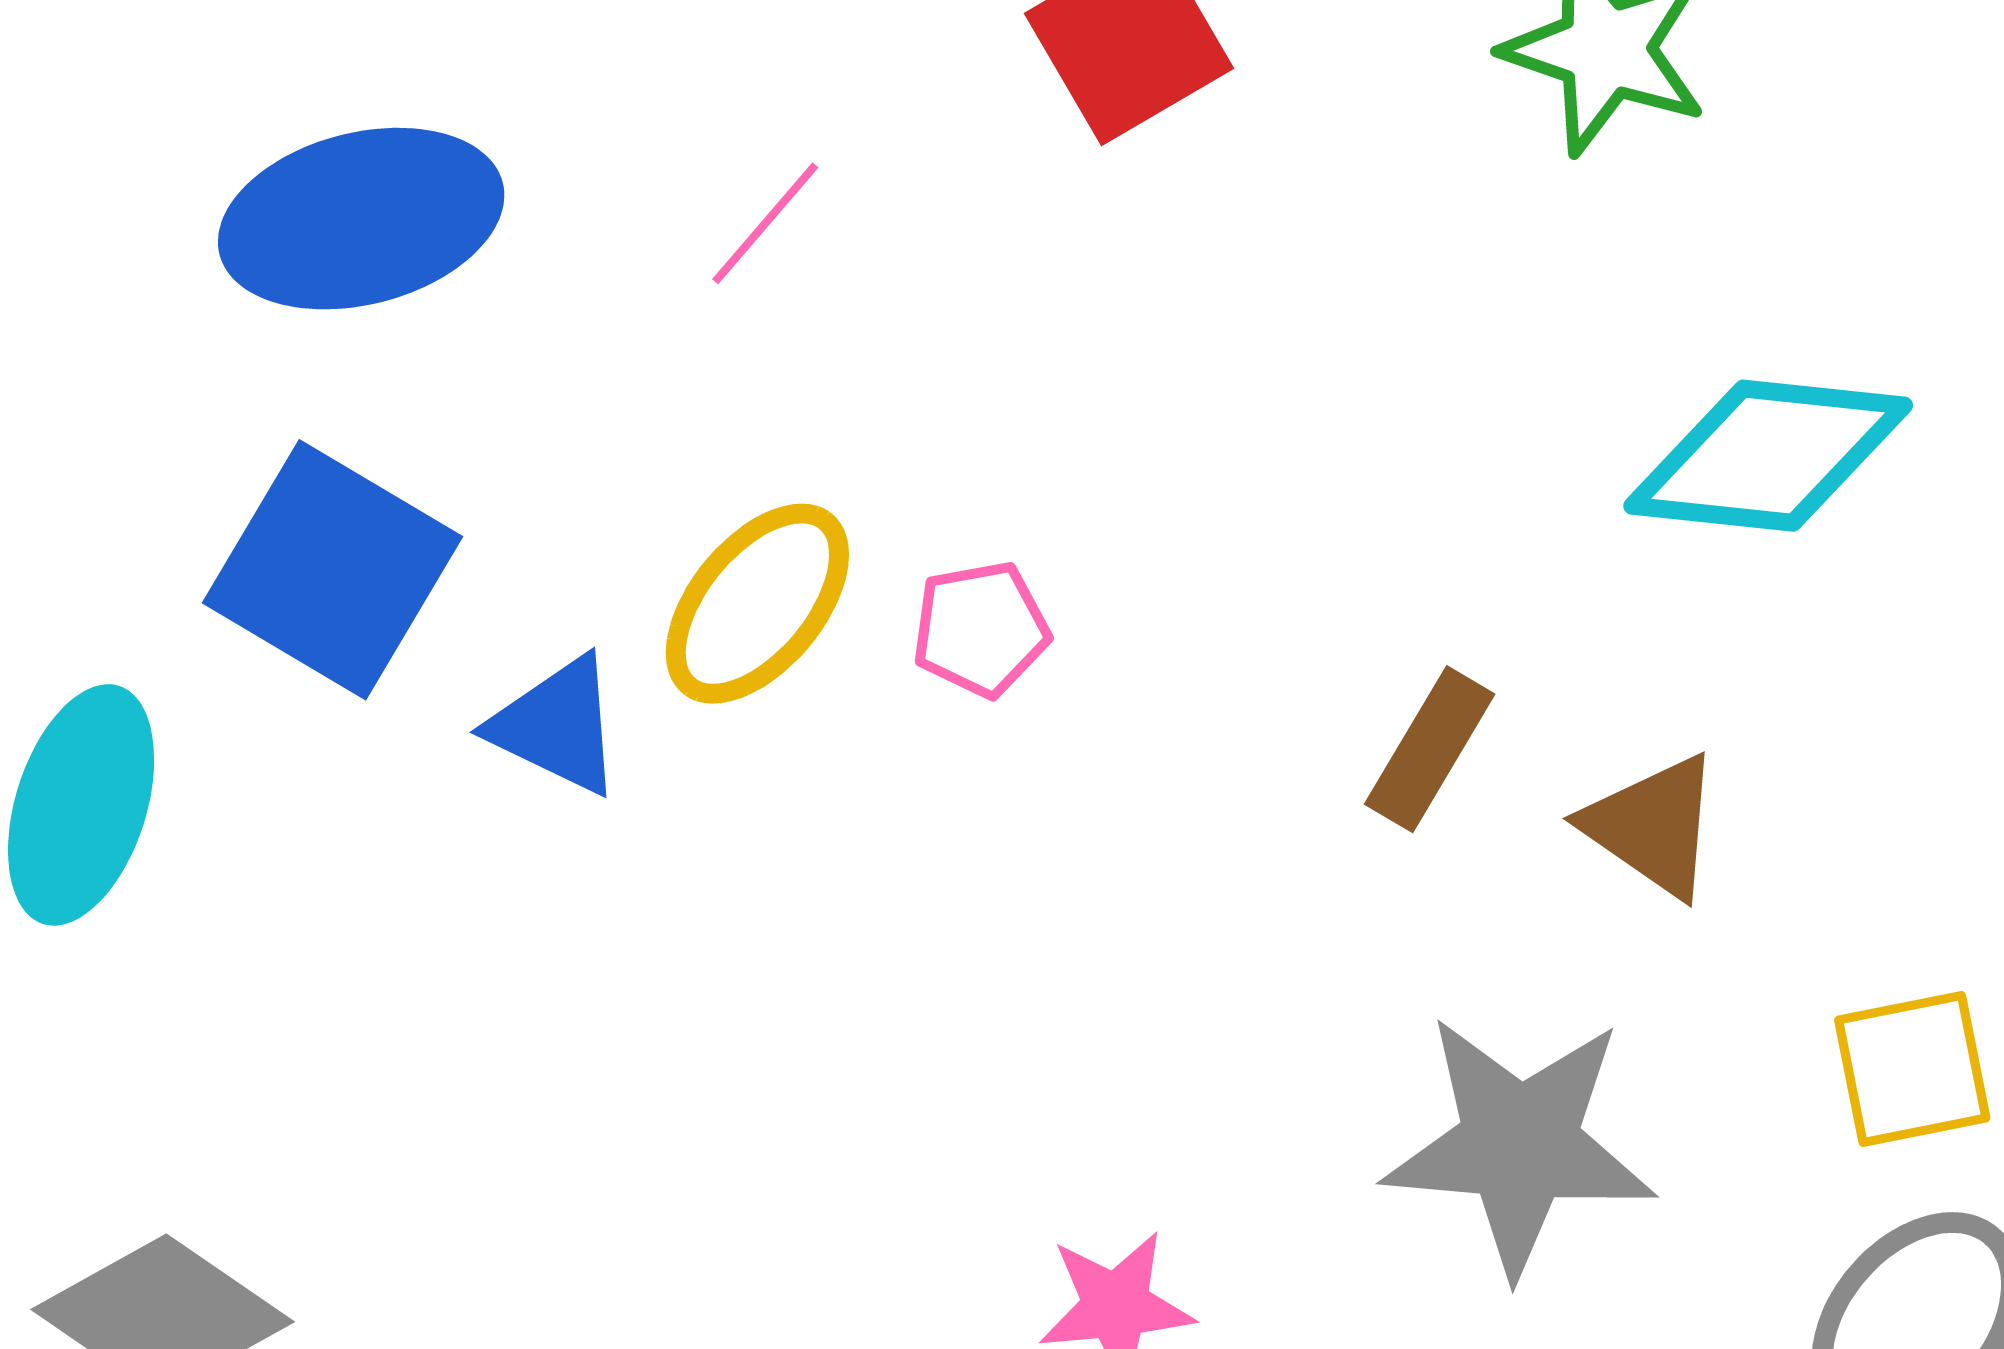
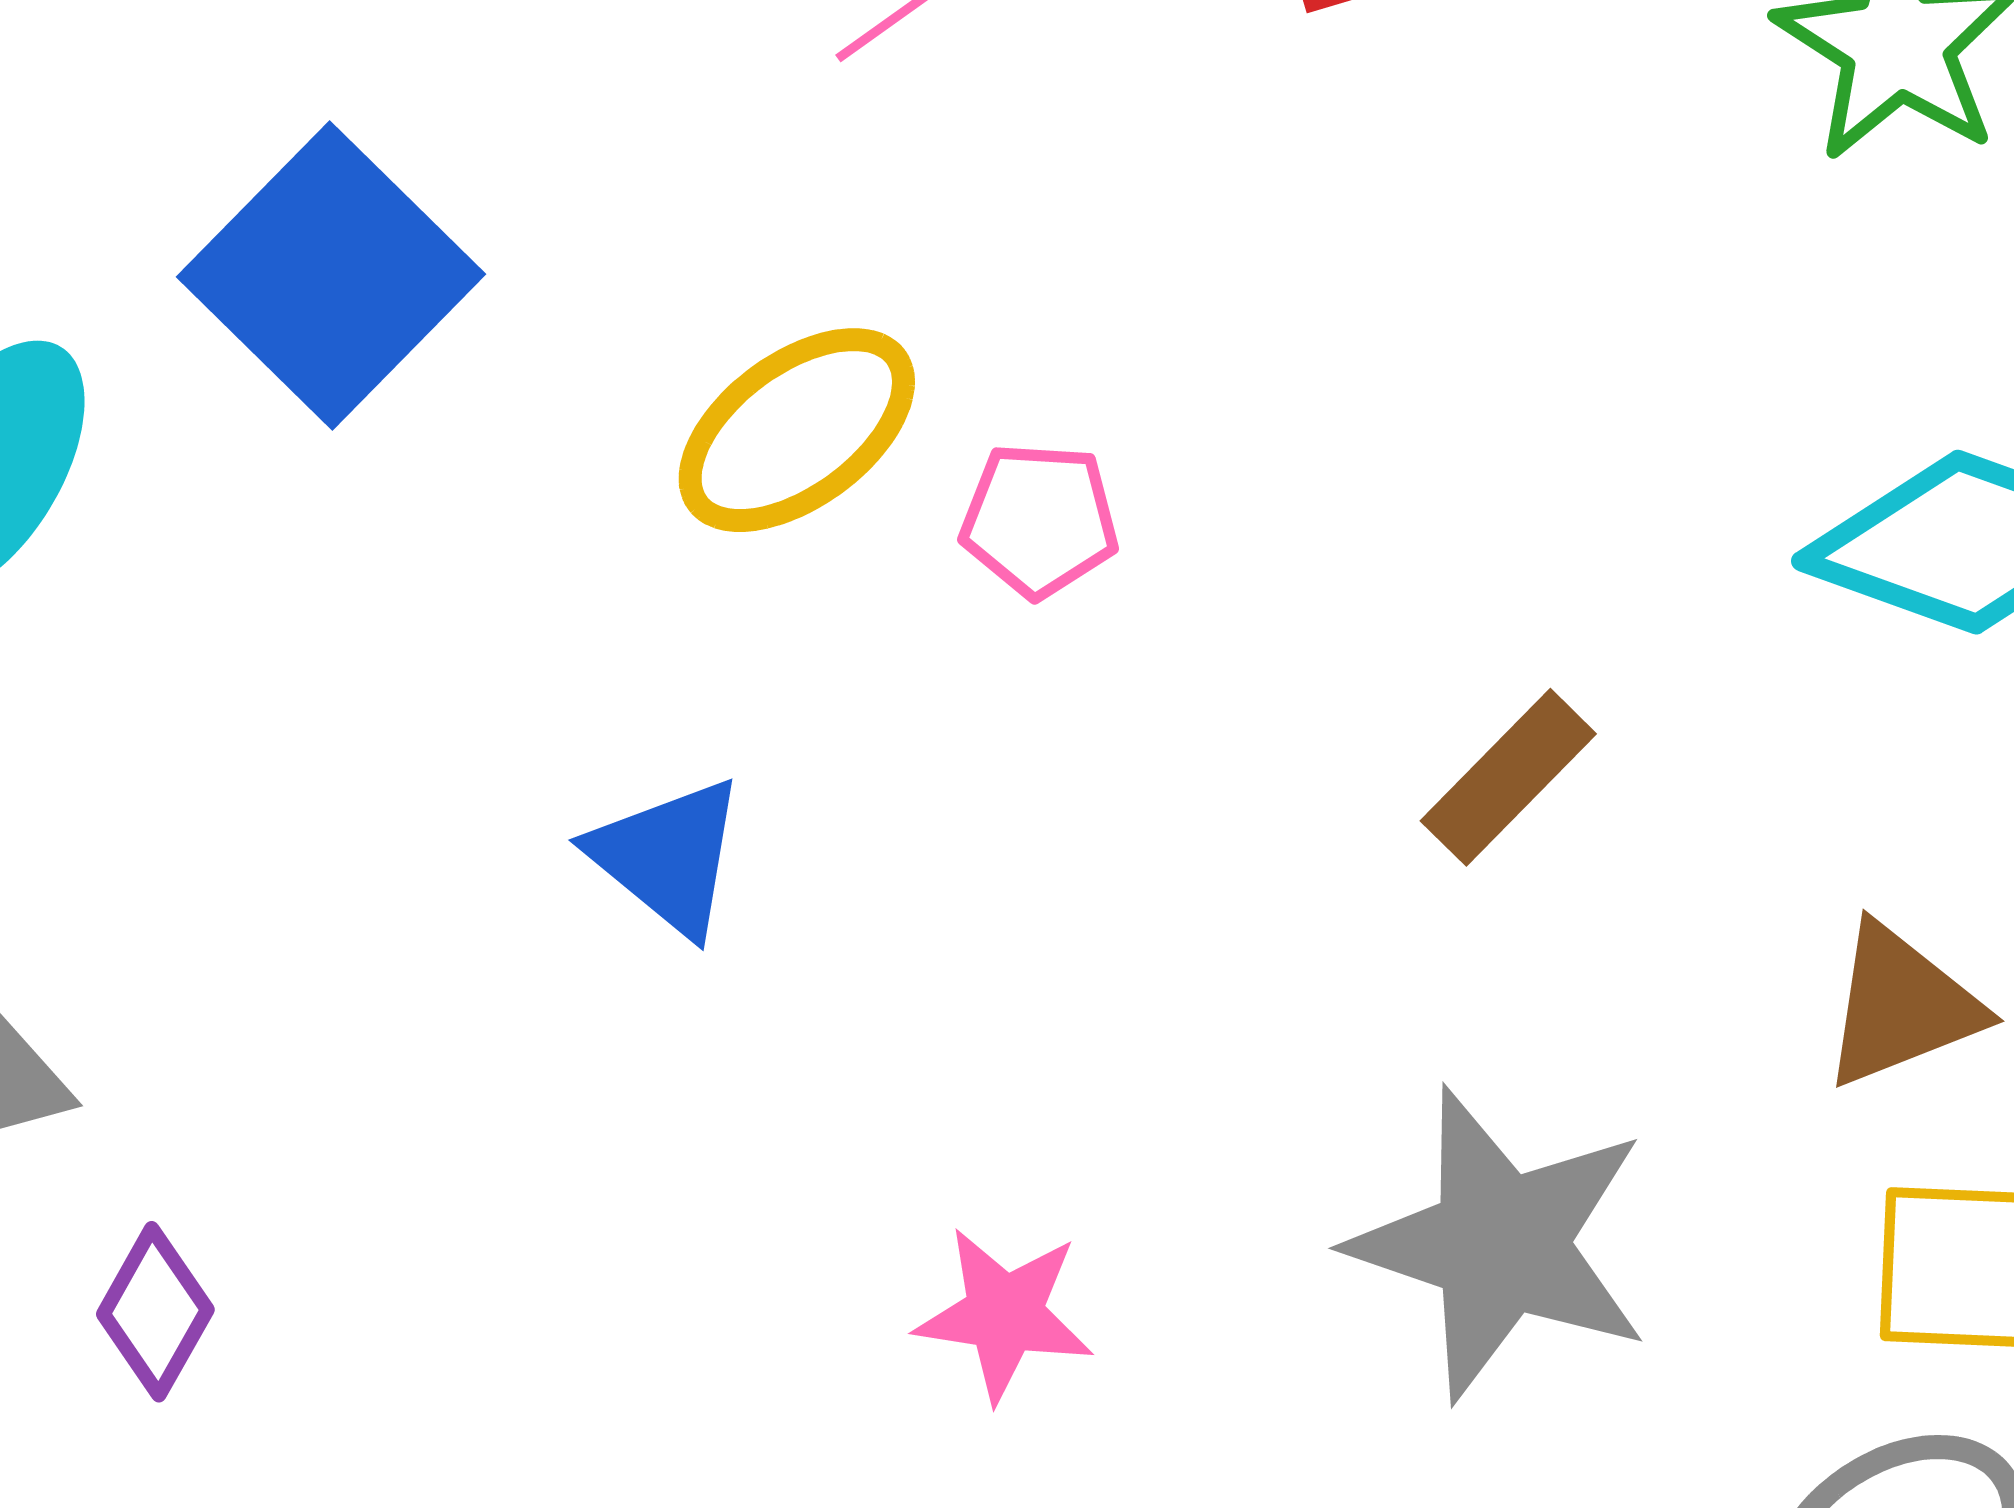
blue triangle: (557, 726) -> (668, 857), moved
brown triangle: (1653, 826) -> (1901, 1006), moved, turned 50

